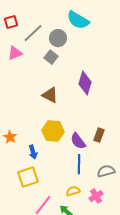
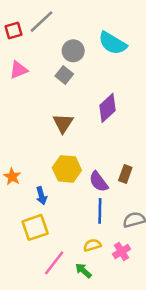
cyan semicircle: (78, 20) -> (113, 43), moved
gray line: (33, 33) -> (41, 22), moved
purple diamond: (85, 83) -> (107, 108), turned 30
brown triangle: (50, 95) -> (63, 123), turned 36

